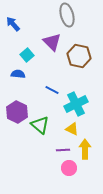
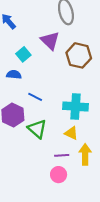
blue line: (52, 90) -> (35, 97), moved
cyan cross: (76, 104) -> (76, 106), turned 30
pink circle: (69, 168) -> (59, 175), moved

